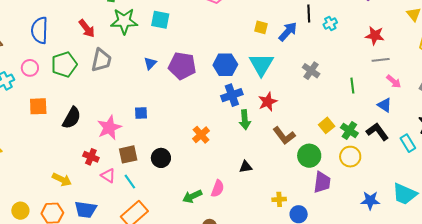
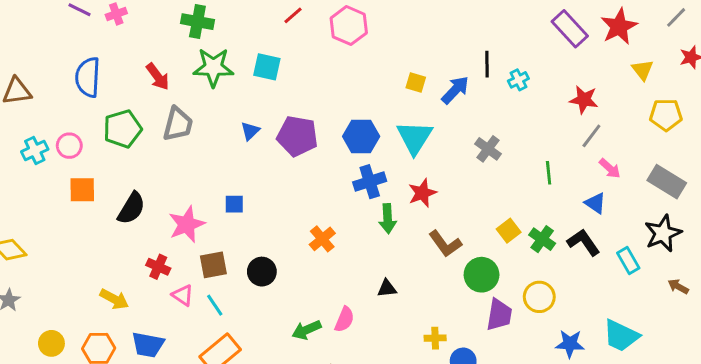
gray line: (381, 60) -> (591, 136), turned -48
pink circle: (30, 68) -> (69, 146), moved
yellow circle: (350, 157) -> (539, 297), moved

